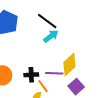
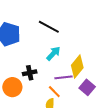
cyan arrow: (51, 36) -> (53, 53), moved
black cross: (31, 75) -> (30, 73), moved

